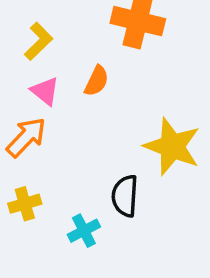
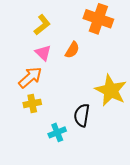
yellow cross: (25, 204) -> (32, 103), moved

